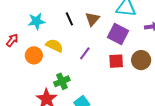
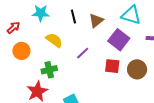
orange circle: (34, 55) -> (21, 51), moved
green cross: (62, 81) -> (49, 70), moved

